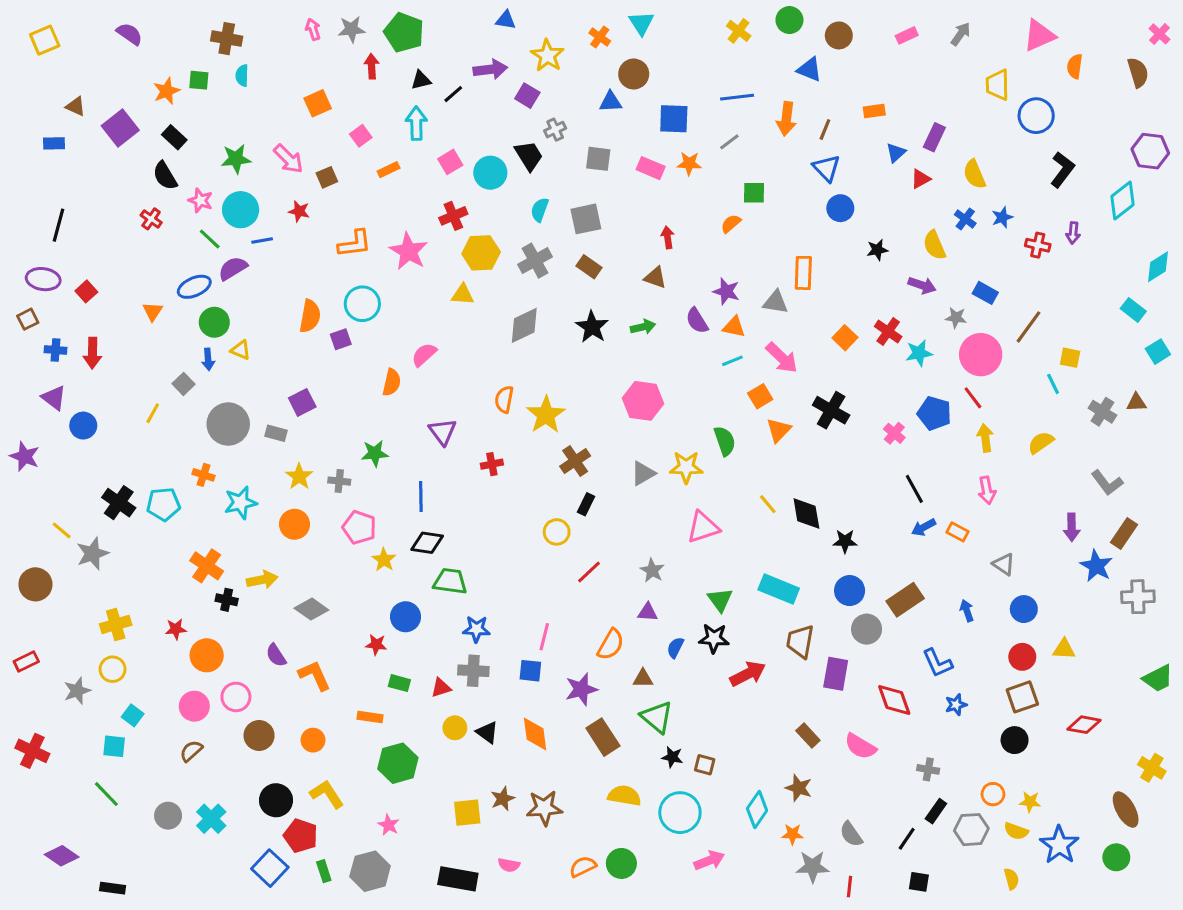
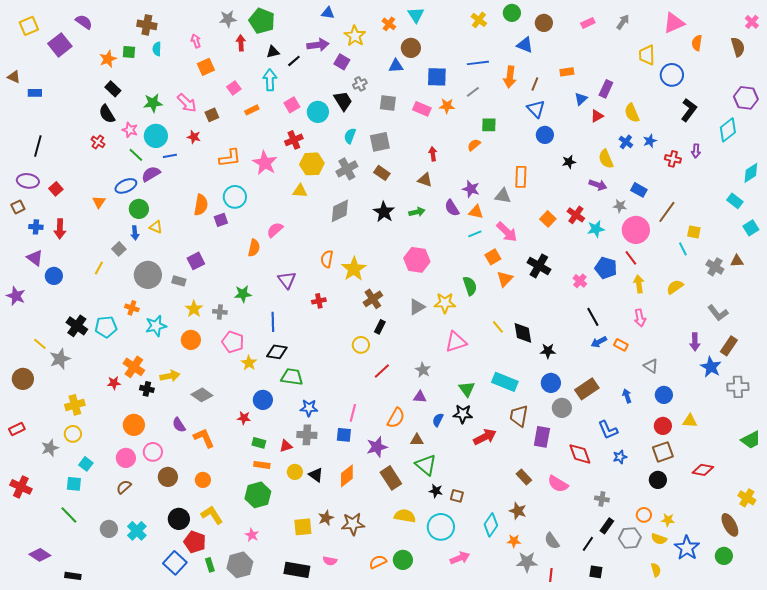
pink arrow: (313, 29) -> (196, 41), moved
brown triangle: (76, 106) -> (14, 77), moved
purple square: (120, 128) -> (60, 45), moved
red star: (176, 629) -> (114, 383), moved
orange rectangle: (370, 717) -> (262, 465), moved
orange diamond: (535, 734) -> (347, 476), turned 60

